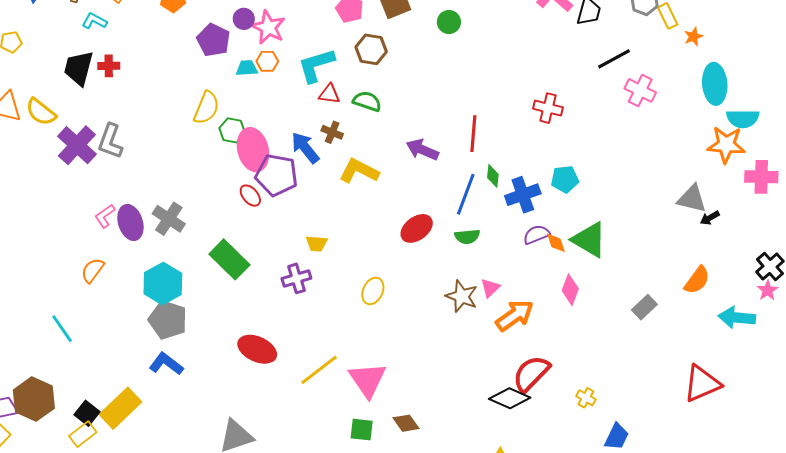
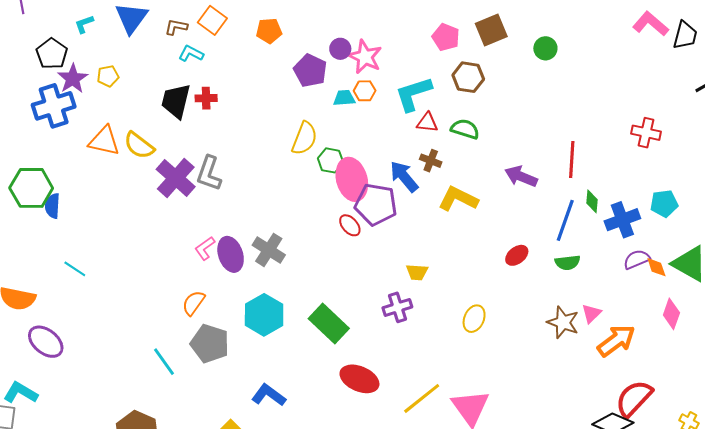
red ellipse: (417, 228) -> (517, 255), size x0.7
green rectangle: (229, 259) -> (329, 324), moved
gray pentagon: (168, 320) -> (210, 344), moved

